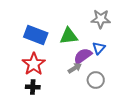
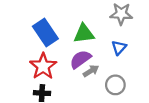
blue rectangle: (36, 35) -> (45, 32), turned 35
purple semicircle: (83, 56) -> (80, 59), moved

